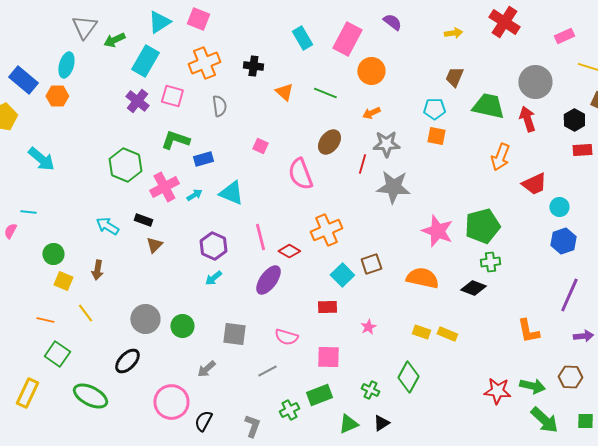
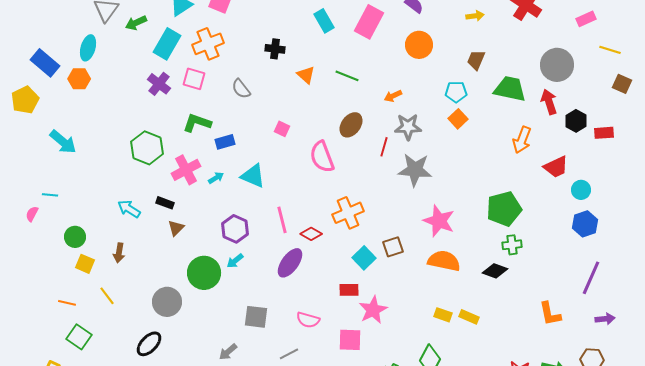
orange cross: (204, 63) -> (208, 44), moved
orange circle: (371, 71) -> (419, 45), moved
gray semicircle: (219, 106) -> (241, 89), turned 150
black hexagon: (574, 120) -> (576, 121), moved
orange square: (436, 136) -> (458, 119), turned 36
pink star: (437, 231) -> (439, 221), moved
green circle: (182, 326) -> (204, 273), moved, size x1.4
pink star: (368, 327) -> (373, 310), moved, size x1.8

